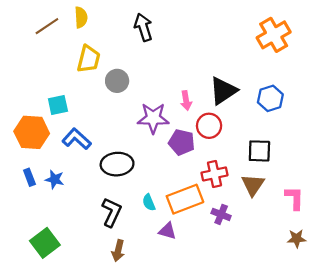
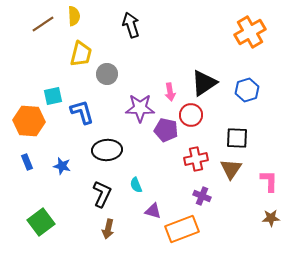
blue L-shape: (77, 139) -> (82, 112), moved, turned 32
blue star: (55, 179) -> (62, 166), moved
orange rectangle: (185, 199) -> (182, 229), moved

